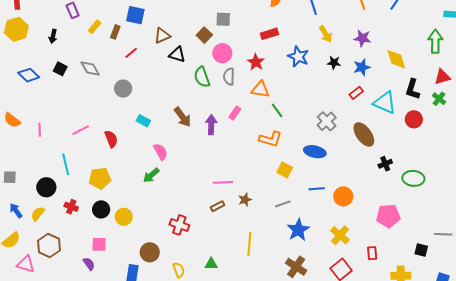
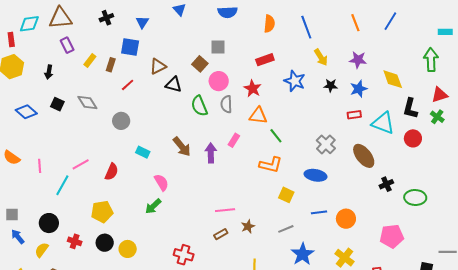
red rectangle: (356, 93) -> (354, 115), turned 32
red semicircle: (111, 139) -> (112, 172), turned 48
cyan line: (66, 164) -> (62, 185), moved, turned 45
blue arrow: (16, 211) -> (18, 237), moved

